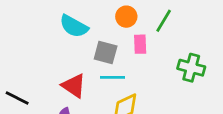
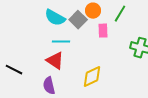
gray square: (106, 52) -> (78, 20), moved, turned 30
cyan line: (112, 77) -> (61, 42), moved

